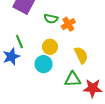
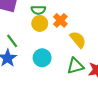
orange cross: (68, 24) -> (60, 20), moved
yellow circle: (50, 47) -> (40, 23), moved

